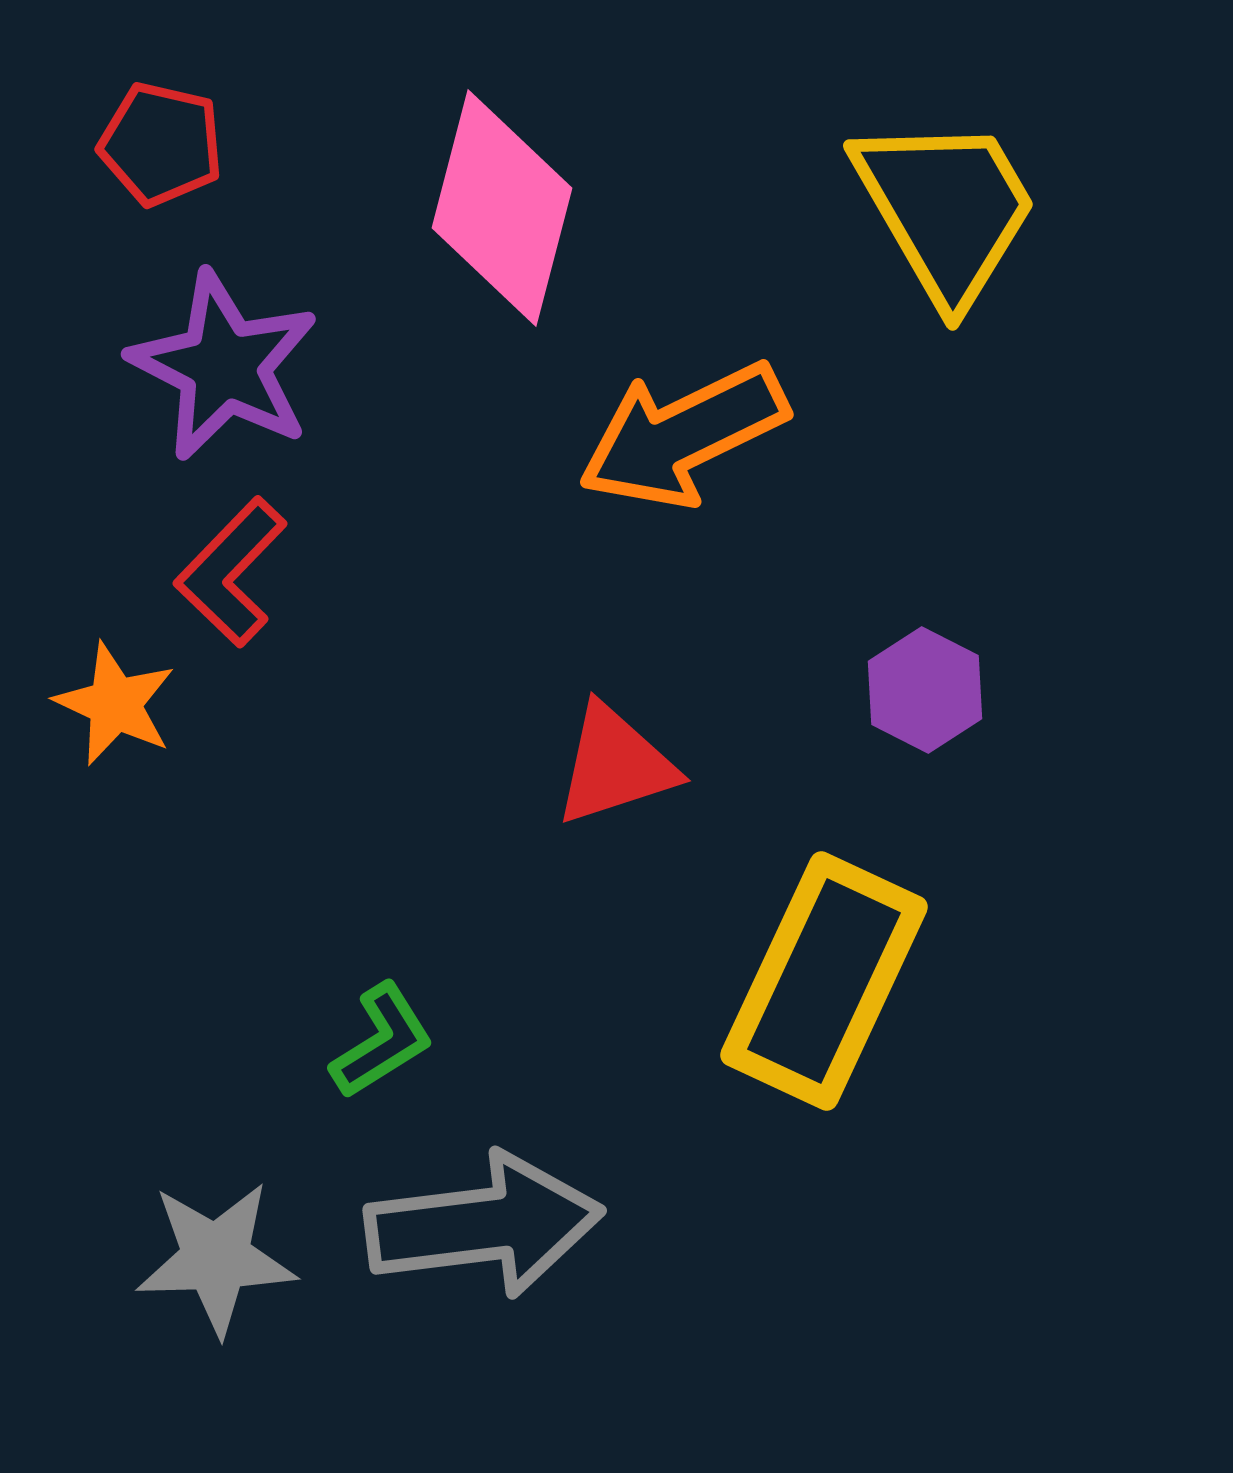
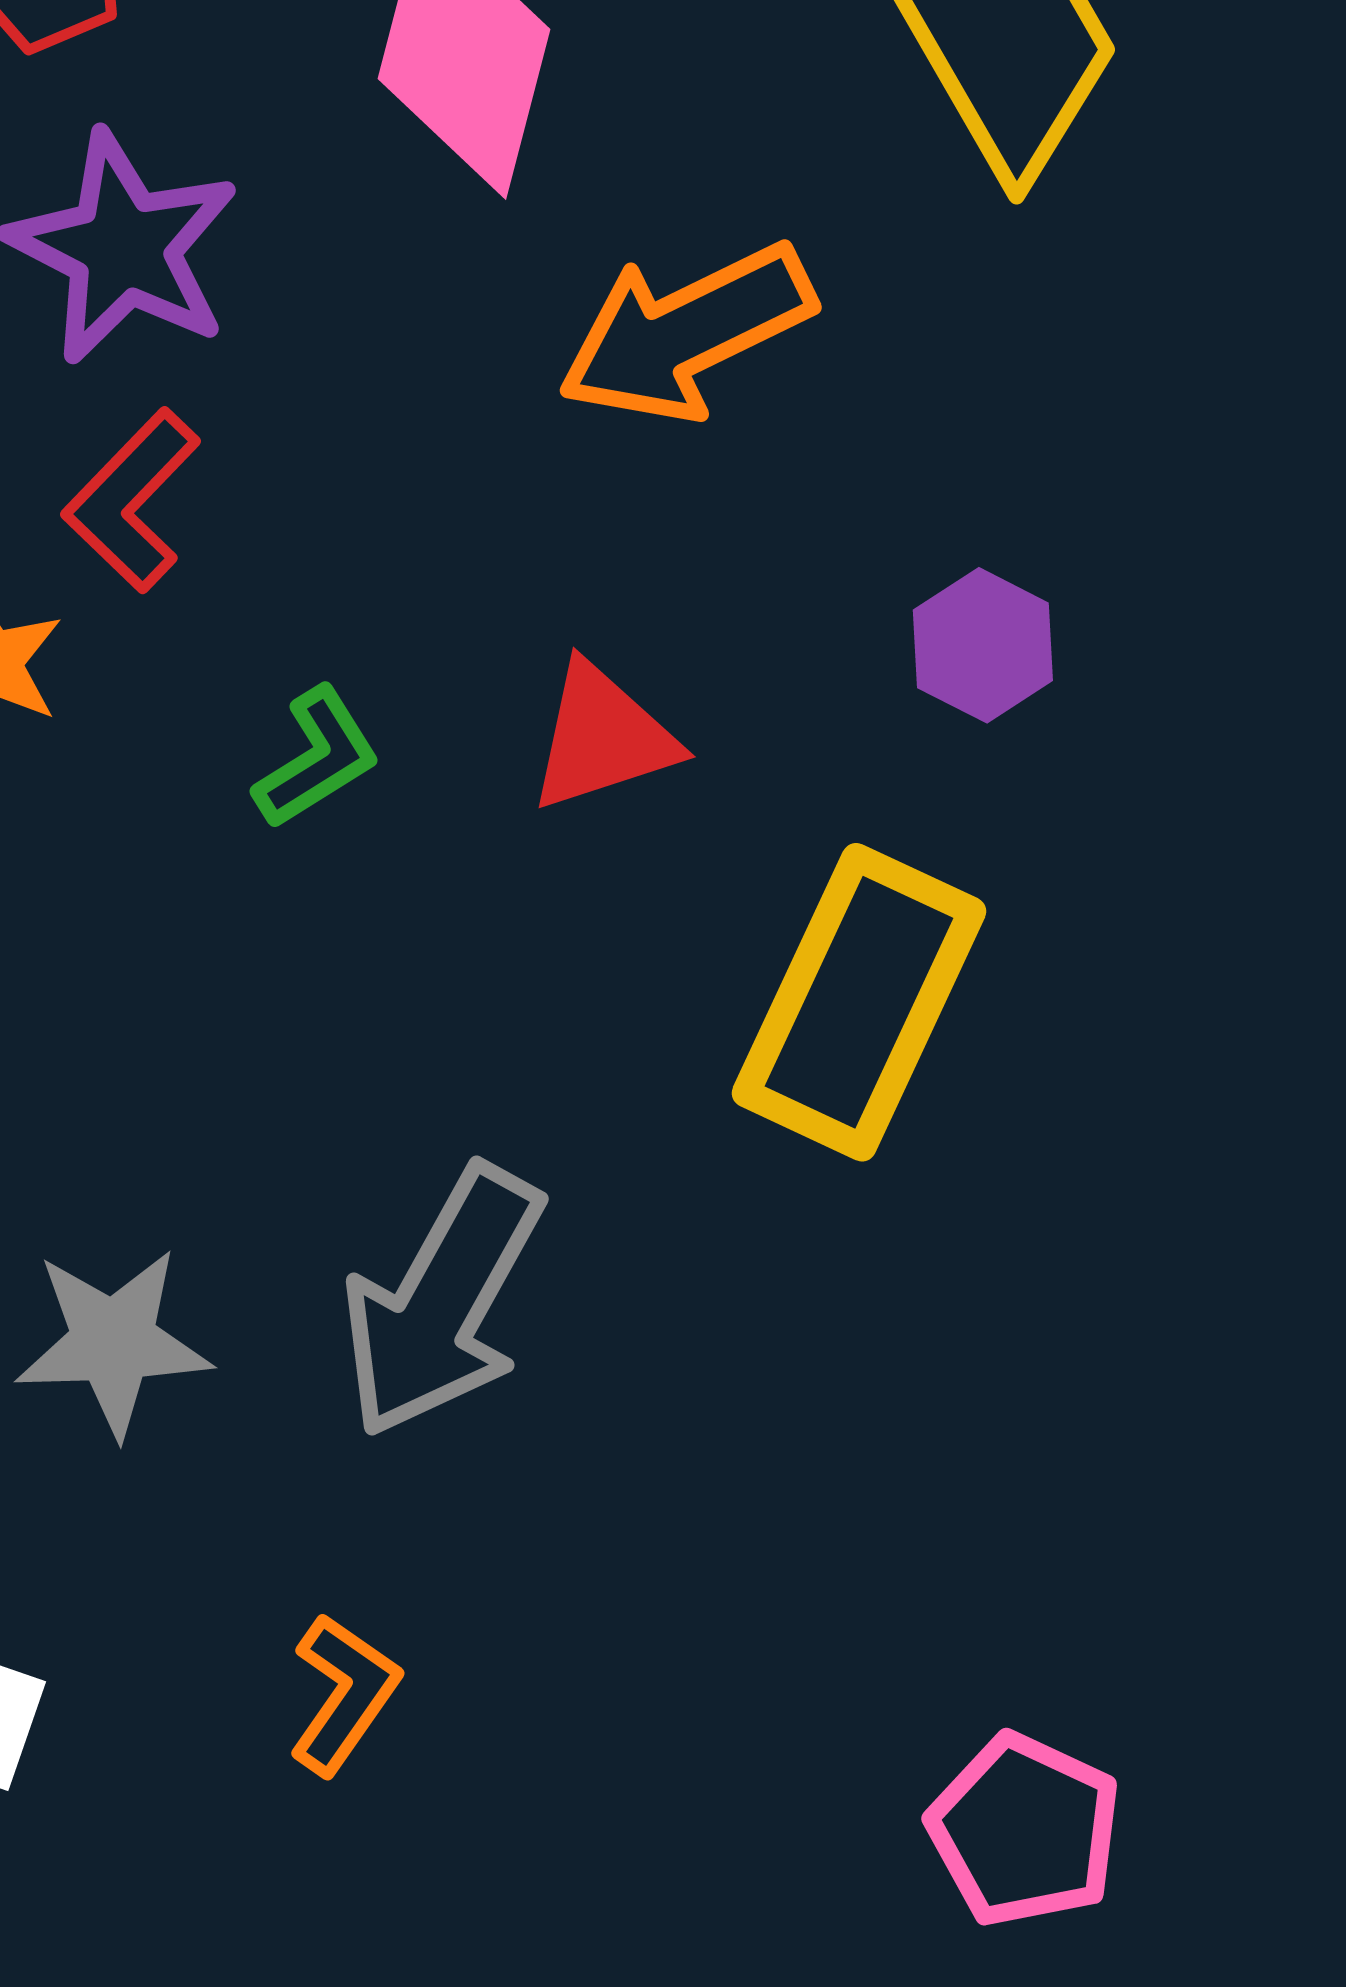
green L-shape: (382, 1041) -> (317, 758), moved
gray arrow: (484, 1225) -> (442, 1301), turned 126

